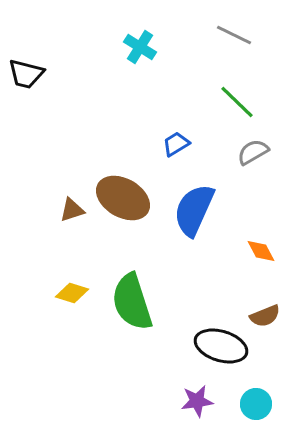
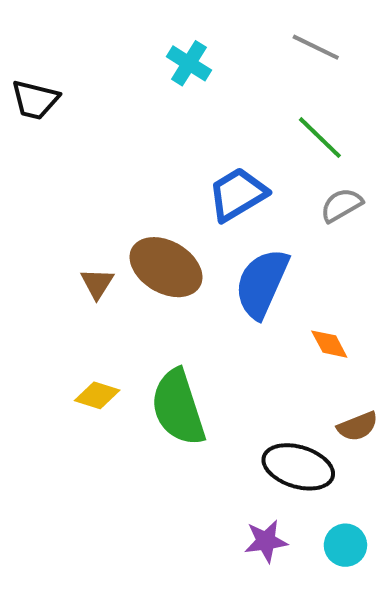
blue trapezoid: (176, 144) -> (238, 194), size x1.6
brown triangle: (72, 210) -> (97, 283), turned -40
orange diamond: (261, 251) -> (329, 344), moved

